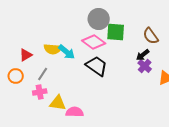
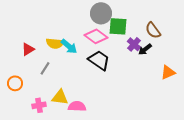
purple cross: (145, 66) -> (134, 44), moved
orange circle: (16, 76) -> (15, 83), moved
pink cross: (40, 92) -> (39, 105), moved

